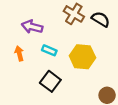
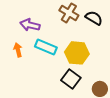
cyan rectangle: (49, 50) -> (46, 47), size x1.5
black square: (50, 81) -> (71, 79), moved

